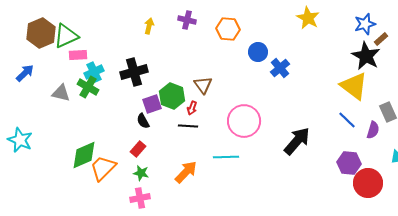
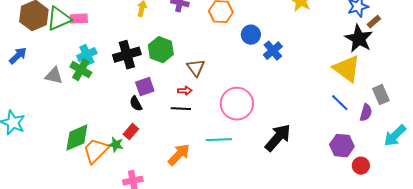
pink rectangle: (78, 55) -> (79, 19), moved
green hexagon: (172, 96) -> (161, 50), moved
red arrow: (192, 108) -> (185, 91), turned -112
black arrow: (297, 141) -> (278, 138), moved
green star: (141, 173) -> (116, 145), moved
red circle: (368, 183) -> (361, 166), size x0.6

